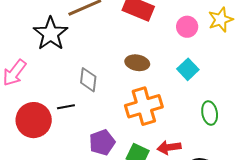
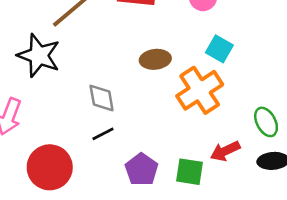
orange cross: (144, 106) -> (200, 90), moved
black line: (66, 107) -> (103, 134), moved
green ellipse: (210, 113) -> (266, 122), moved

